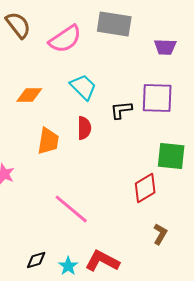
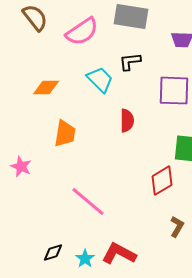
black L-shape: (121, 110) -> (130, 62), moved
red semicircle: (84, 128) -> (127, 121), moved

